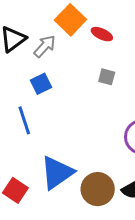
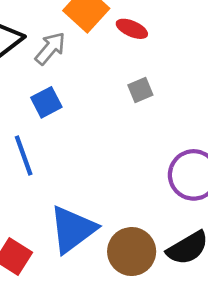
gray square: (107, 77) -> (140, 90), turned -36

